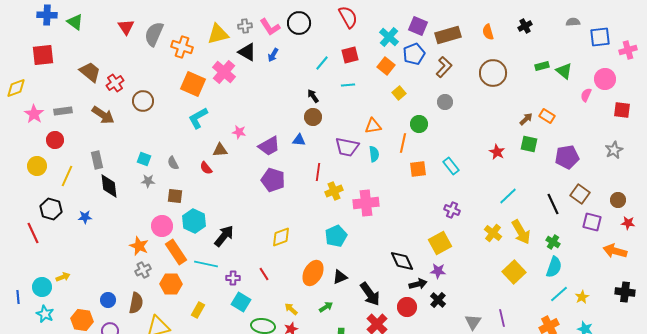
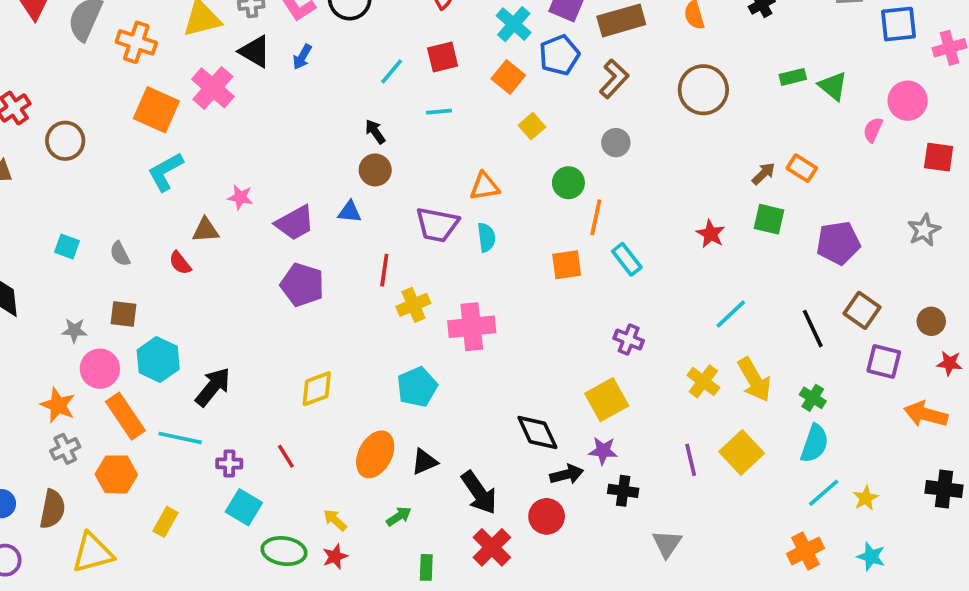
orange line: (403, 143) -> (596, 217), moved
gray star: (148, 181) -> (74, 330), moved
black cross: (438, 300) -> (623, 491), moved, turned -35
purple line: (502, 318) -> (691, 460), moved

